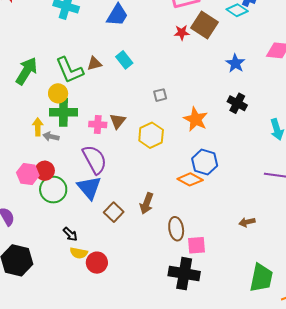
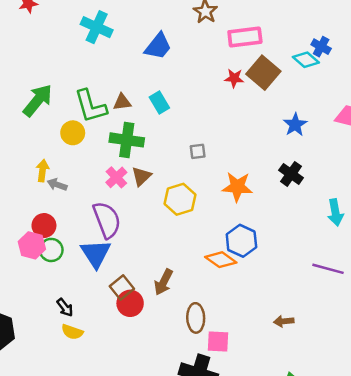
green cross: (63, 112) -> (127, 140), moved
orange star: (196, 119) -> (237, 187), turned -30
pink cross: (98, 124) -> (116, 177), turned 36
pink hexagon: (28, 174) -> (32, 245), moved
green circle: (53, 190) -> (51, 250), size x0.7
red circle: (97, 263) -> (130, 303), moved

